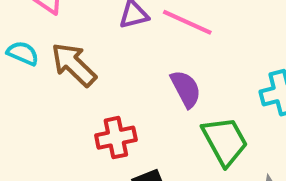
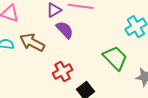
purple semicircle: (186, 89) -> (65, 30), moved

